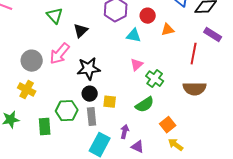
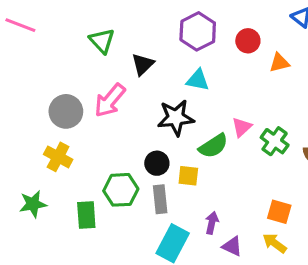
cyan triangle: (134, 36) -> (198, 80), moved
pink triangle: (137, 65) -> (242, 127), moved
black star: (89, 69) -> (176, 118), moved
green cross: (155, 79) -> (275, 141), moved
green semicircle: (145, 105) -> (213, 146), moved
orange square: (168, 125) -> (279, 212), turned -35
yellow arrow: (176, 145) -> (275, 243), moved

